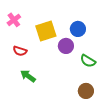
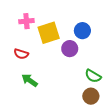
pink cross: (14, 20) -> (26, 21), moved, turned 32
green semicircle: (88, 61) -> (93, 76), moved

